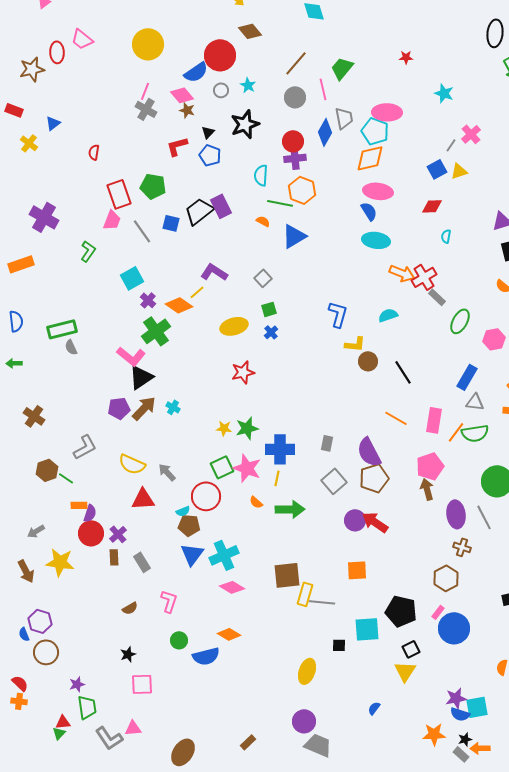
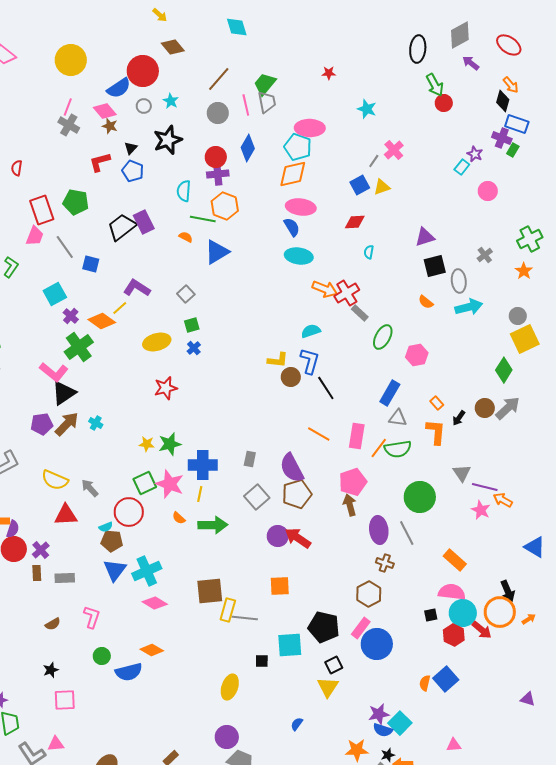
gray trapezoid: (344, 118) -> (267, 102), moved
blue square: (171, 223) -> (91, 264), moved
blue L-shape: (338, 314) -> (310, 361), moved
gray rectangle: (142, 562) -> (65, 578), turned -60
pink rectangle: (438, 612) -> (361, 628), size x1.5
cyan square: (477, 707) -> (400, 723), turned -35

